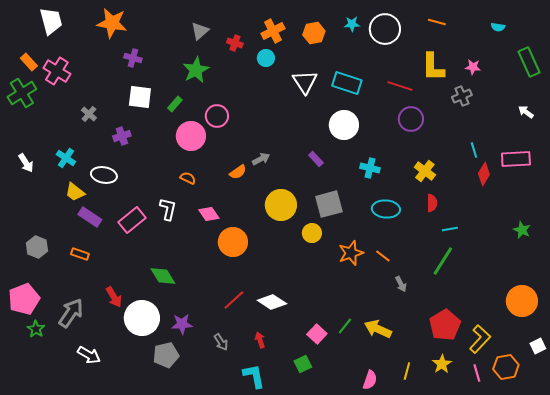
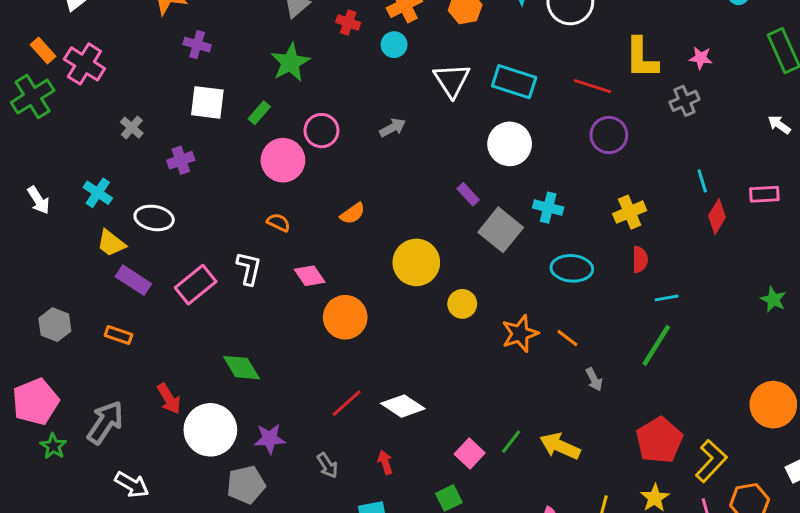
gray arrow: (261, 159) -> (393, 128), moved
pink rectangle: (516, 159) -> (764, 194), size x0.7
yellow cross: (425, 171) -> (630, 212), turned 30
gray square: (329, 204) -> (501, 230), moved, turned -36

